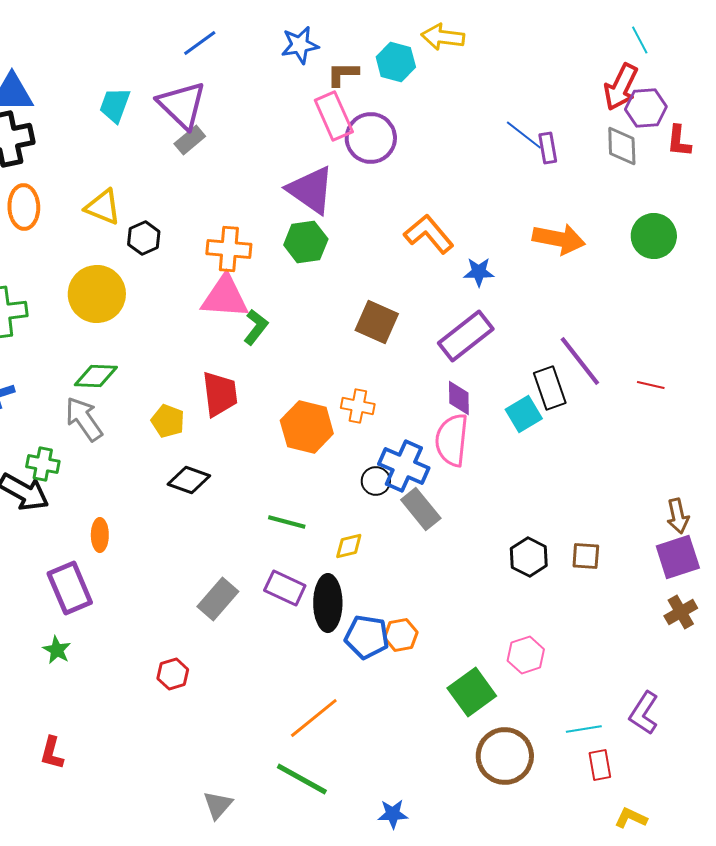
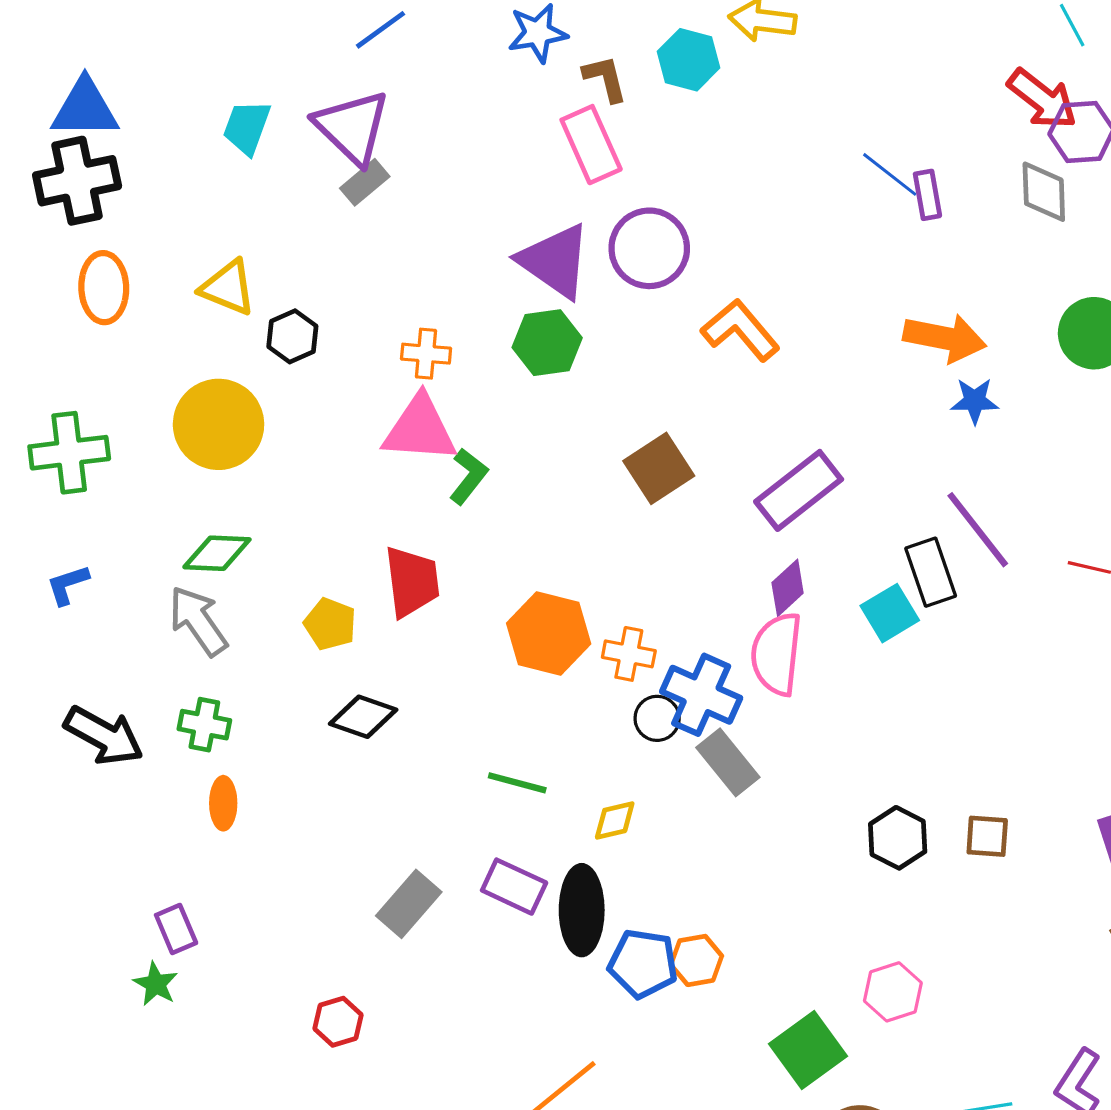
brown L-shape: (343, 74) -> (605, 79), turned 76
red arrow: (621, 87) -> (1042, 99), turned -78
purple circle: (371, 138) -> (649, 248), moved
orange cross: (229, 249) -> (426, 354), size x0.7
blue star: (479, 272) -> (975, 401), moved
brown square: (377, 322) -> (659, 468), turned 33
purple diamond: (459, 398) -> (788, 588), turned 48
orange cross: (358, 406) -> (629, 654), moved
green cross: (43, 464) -> (204, 725), moved
purple rectangle: (70, 588) -> (176, 929), moved, size x0.6

